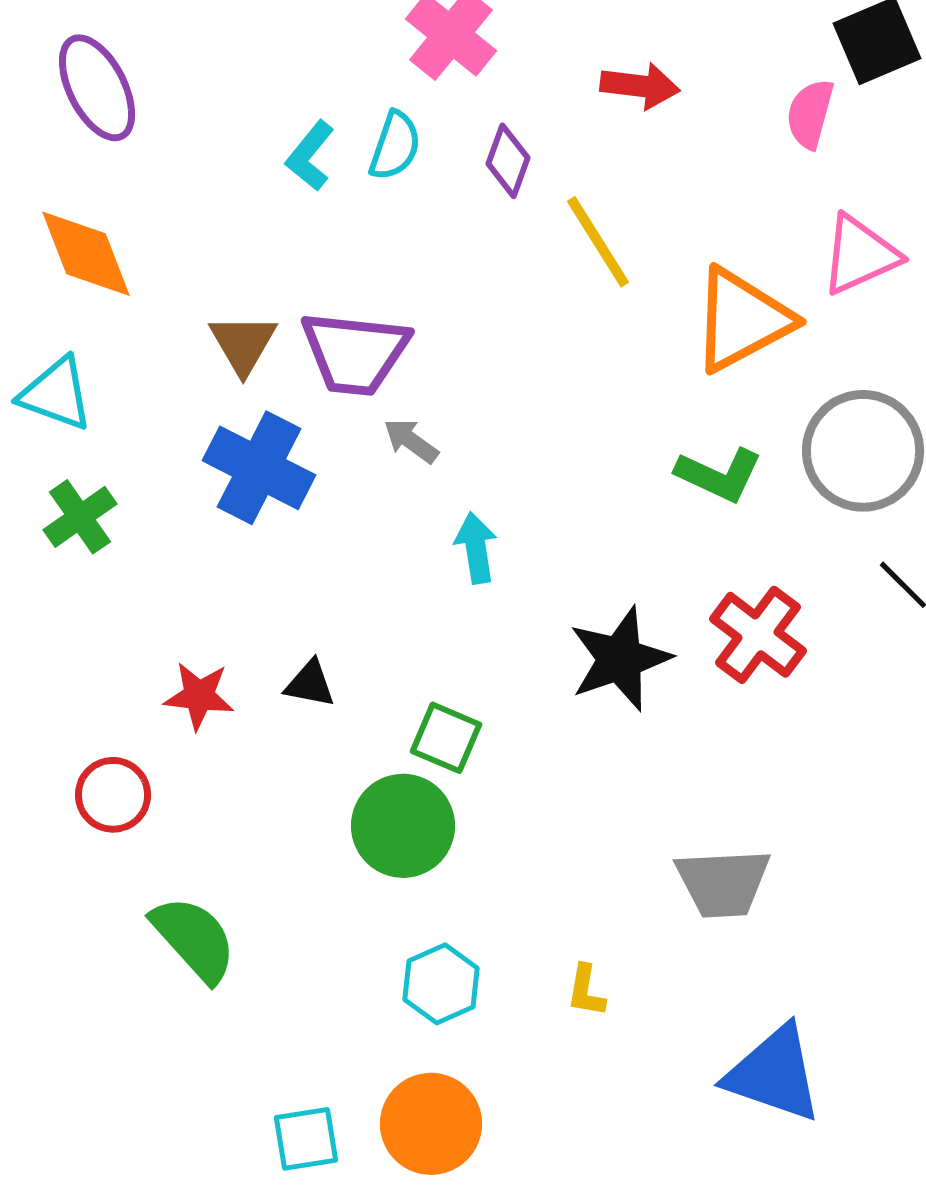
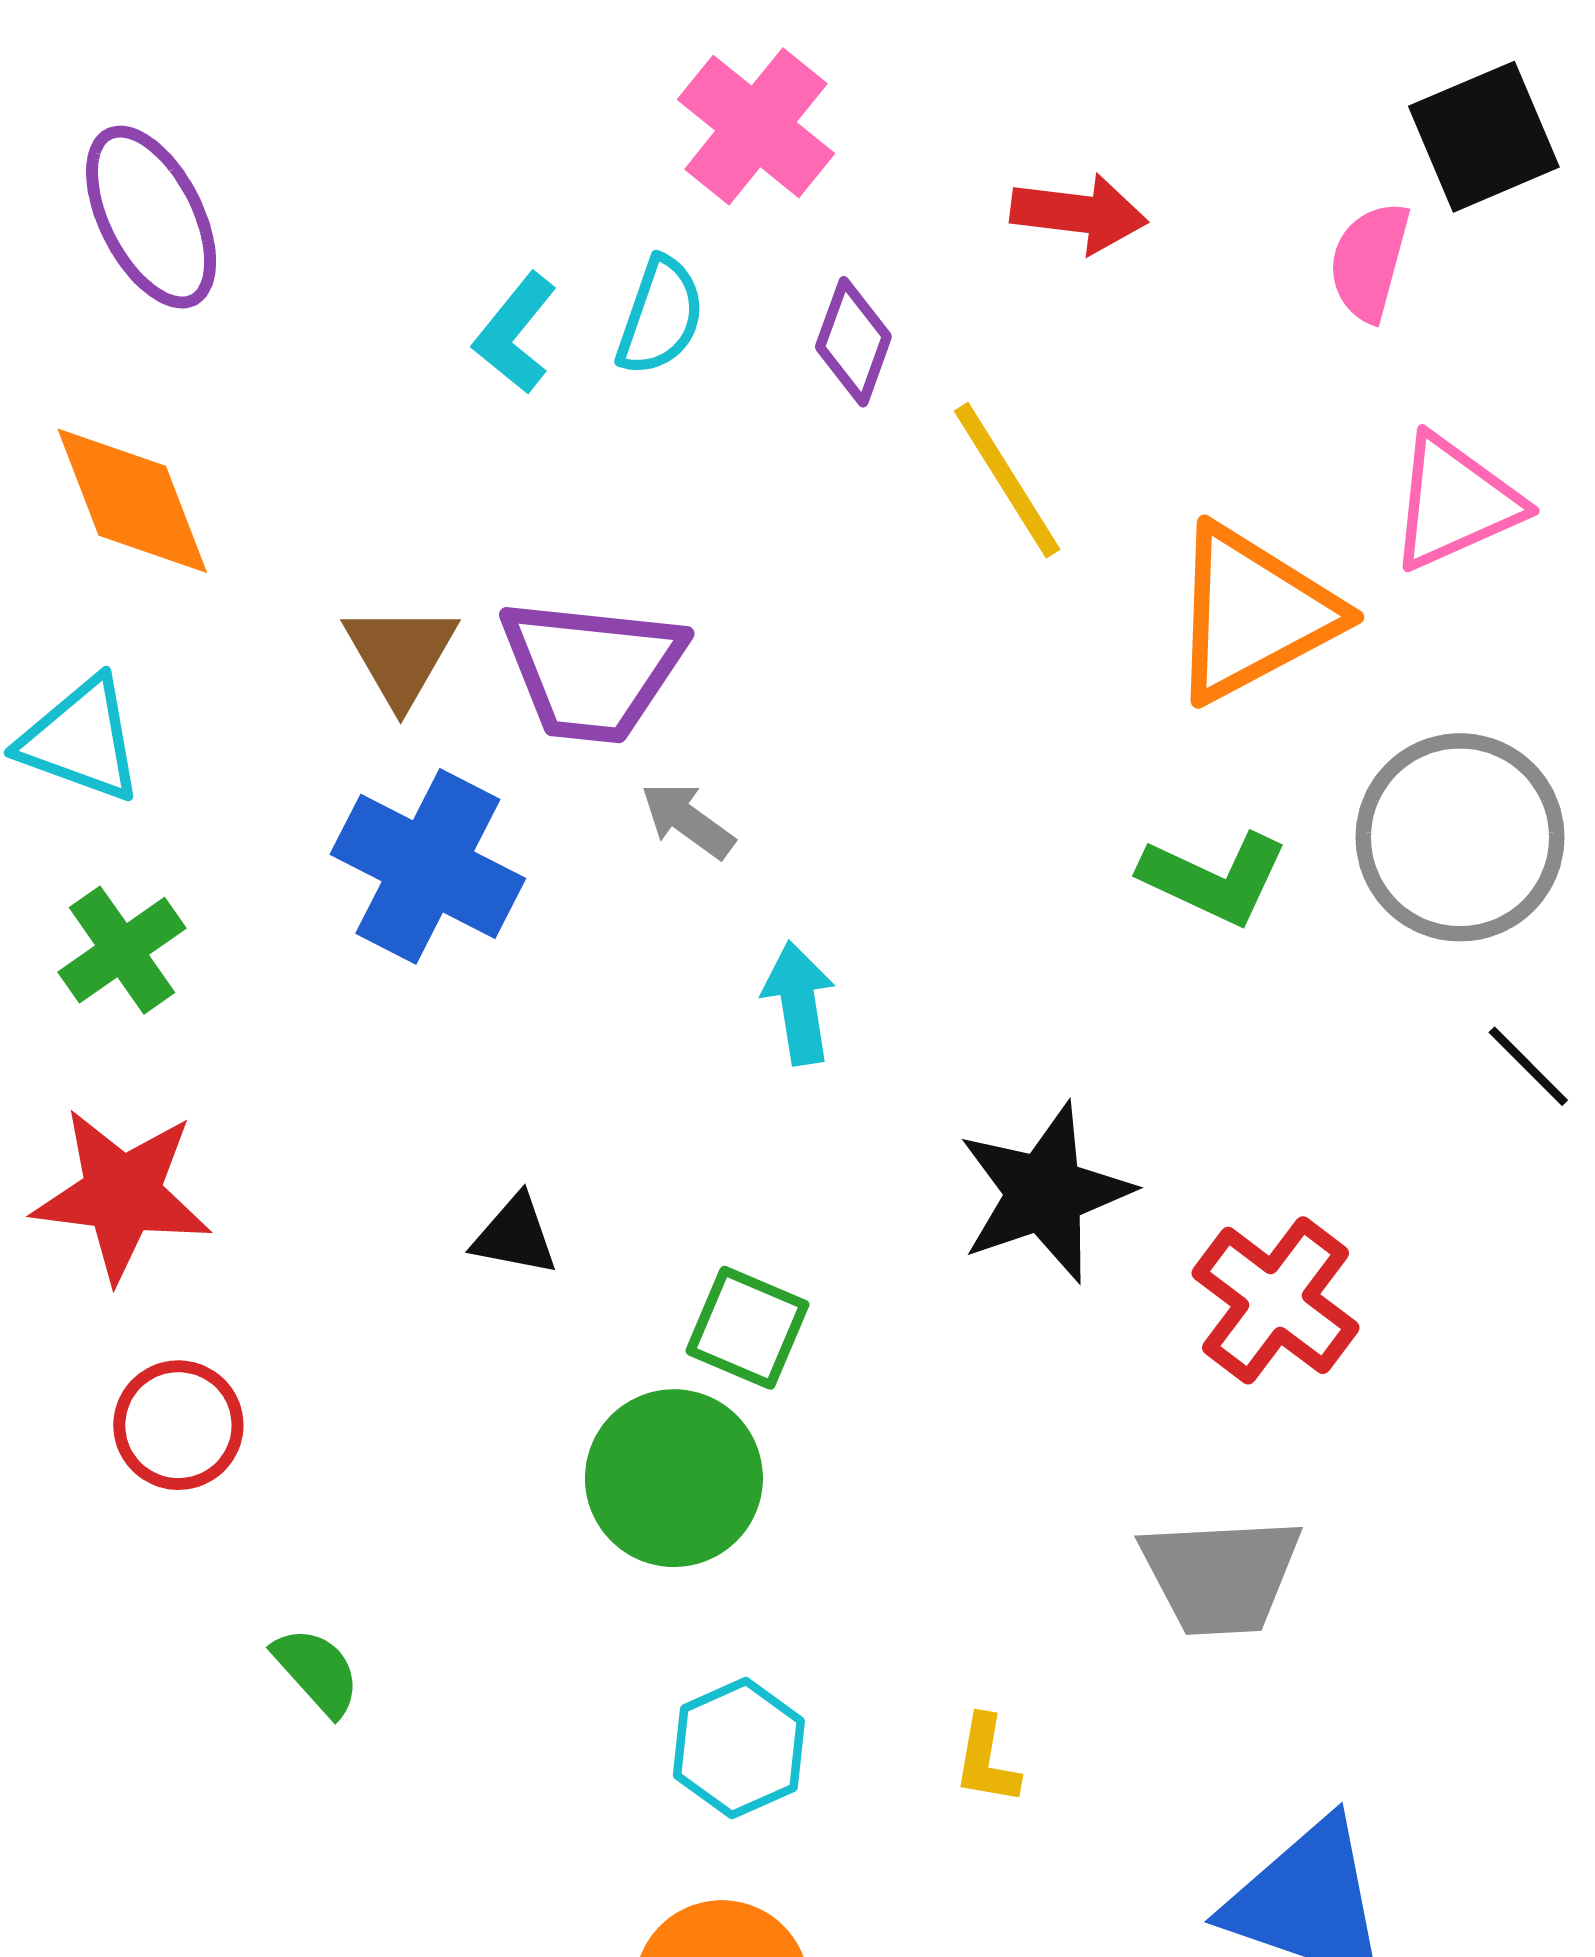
red cross: (758, 635) -> (1275, 1300), moved
red star: (199, 696) -> (122, 1194), moved, size x1.5
green semicircle: (194, 939) -> (317, 1671), size x0.6

